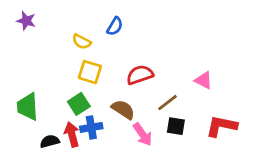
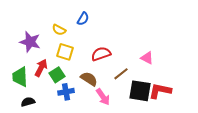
purple star: (26, 21) -> (30, 42), moved, size x1.5
black square: (176, 126) -> (140, 91), moved, size x1.6
red arrow: (72, 134) -> (41, 68), moved, turned 42
black semicircle: (50, 141) -> (28, 102), moved

